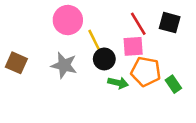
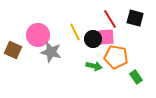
pink circle: (68, 20) -> (38, 35), moved
black circle: (104, 59) -> (93, 39), moved
green rectangle: (173, 84) -> (136, 77), moved

